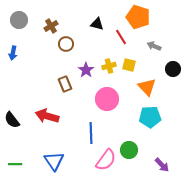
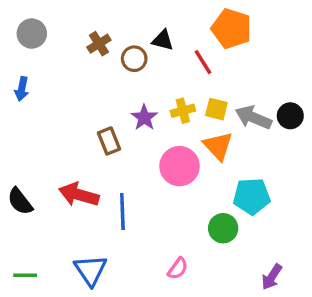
brown cross: (51, 26) -> (99, 44), moved
brown circle: (66, 44) -> (134, 59), moved
gray arrow: (154, 46) -> (253, 117), moved, size x1.5
orange triangle: (147, 87) -> (218, 146), moved
blue line: (91, 133) -> (122, 211), moved
green circle: (129, 150) -> (223, 228), moved
pink semicircle: (106, 160) -> (178, 268), size x0.6
purple arrow: (162, 165) -> (272, 277), turned 77

